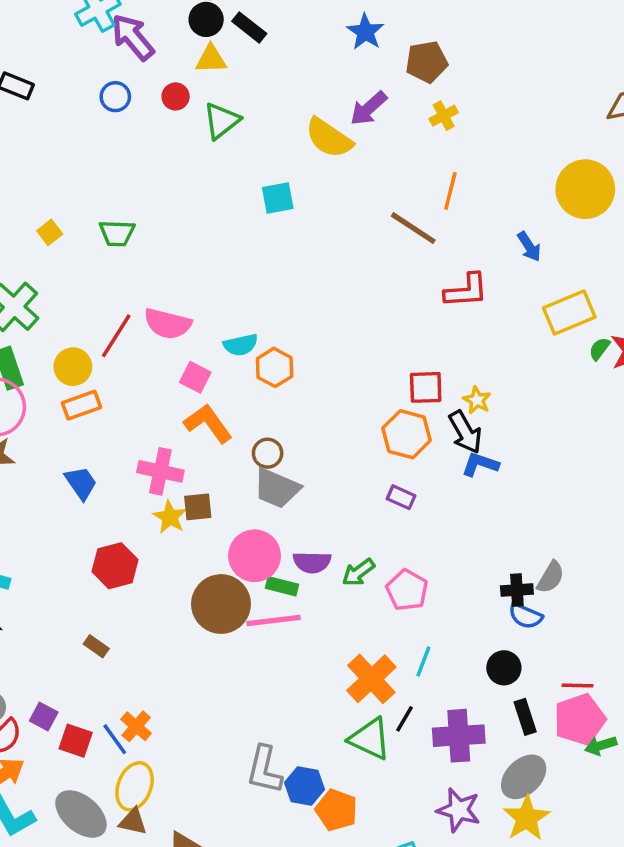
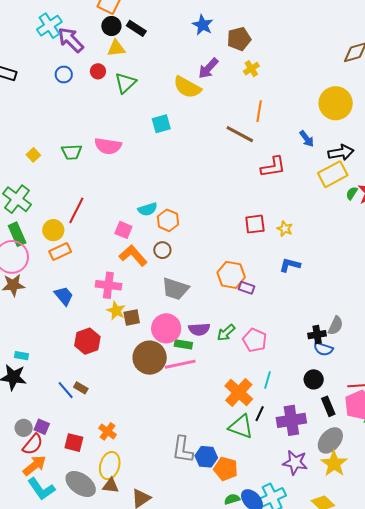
pink semicircle: (168, 324) -> (108, 146), moved
black arrow: (465, 432) -> (341, 153), moved, turned -65
orange hexagon: (407, 434) -> (231, 275), moved
brown circle: (268, 453) -> (162, 250), moved
brown square: (198, 507) -> (132, 318), moved
purple square: (44, 717) -> (42, 427), moved
blue line: (115, 739) -> (66, 390), moved

